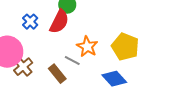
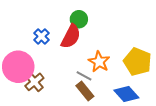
brown rectangle: (57, 74) -> (85, 91), moved

